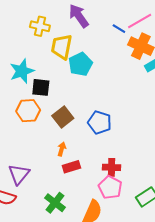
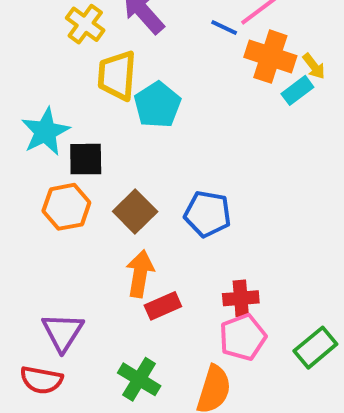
yellow cross: (40, 26) -> (85, 24), moved, turned 30
orange arrow: (62, 149) -> (140, 274), size x1.6
pink pentagon: (110, 187) -> (243, 337), turned 30

